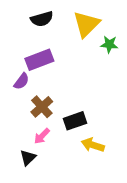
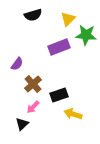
yellow triangle: (86, 24) -> (68, 19), size x0.7
green star: (109, 44) -> (86, 35), size x1.5
purple rectangle: (39, 60) -> (59, 47), moved

